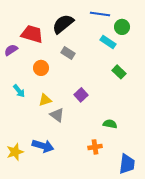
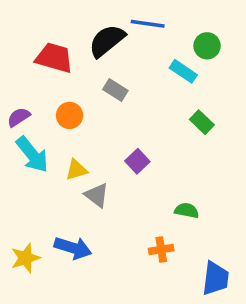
blue line: (100, 14) -> (148, 24), moved
purple semicircle: (11, 50) -> (19, 117), moved
cyan arrow: (19, 91) -> (32, 154), size x1.6

